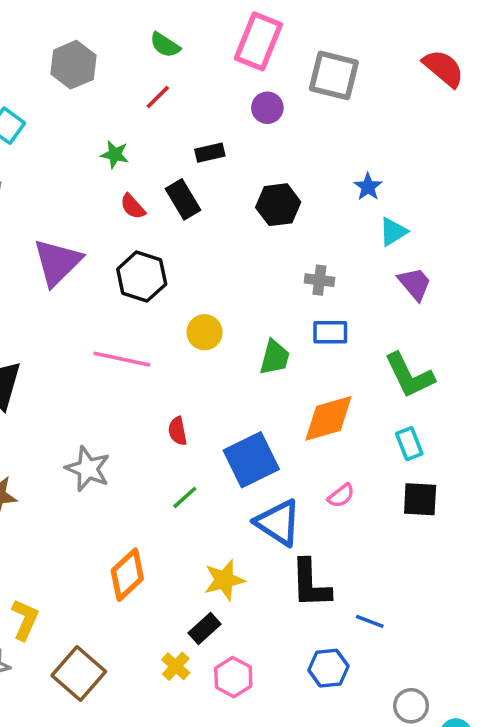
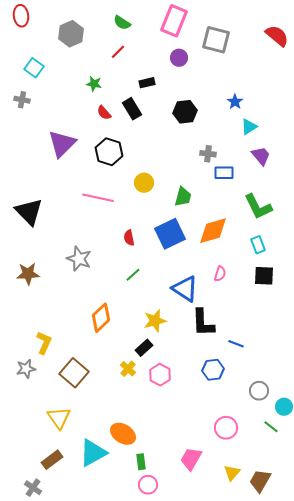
blue rectangle: (330, 332) -> (224, 173), moved
blue square: (251, 460) -> (170, 234), moved
pink semicircle: (341, 496) -> (220, 274), turned -35

